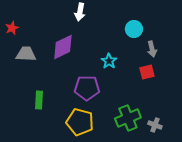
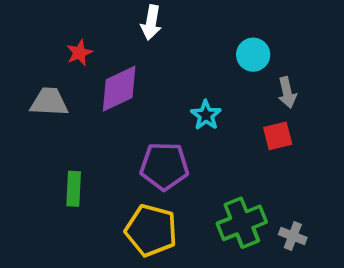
red star: (12, 28) -> (79, 53), moved

